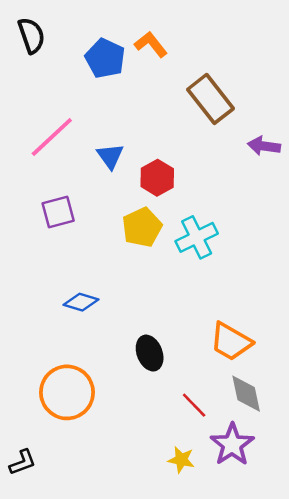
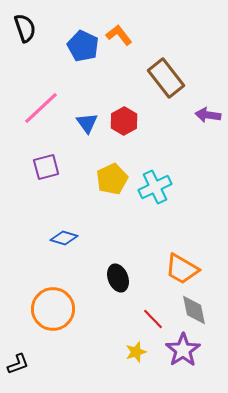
red hexagon: (157, 178) -> (124, 121), moved
yellow star: (181, 460) -> (136, 352), moved, turned -30

